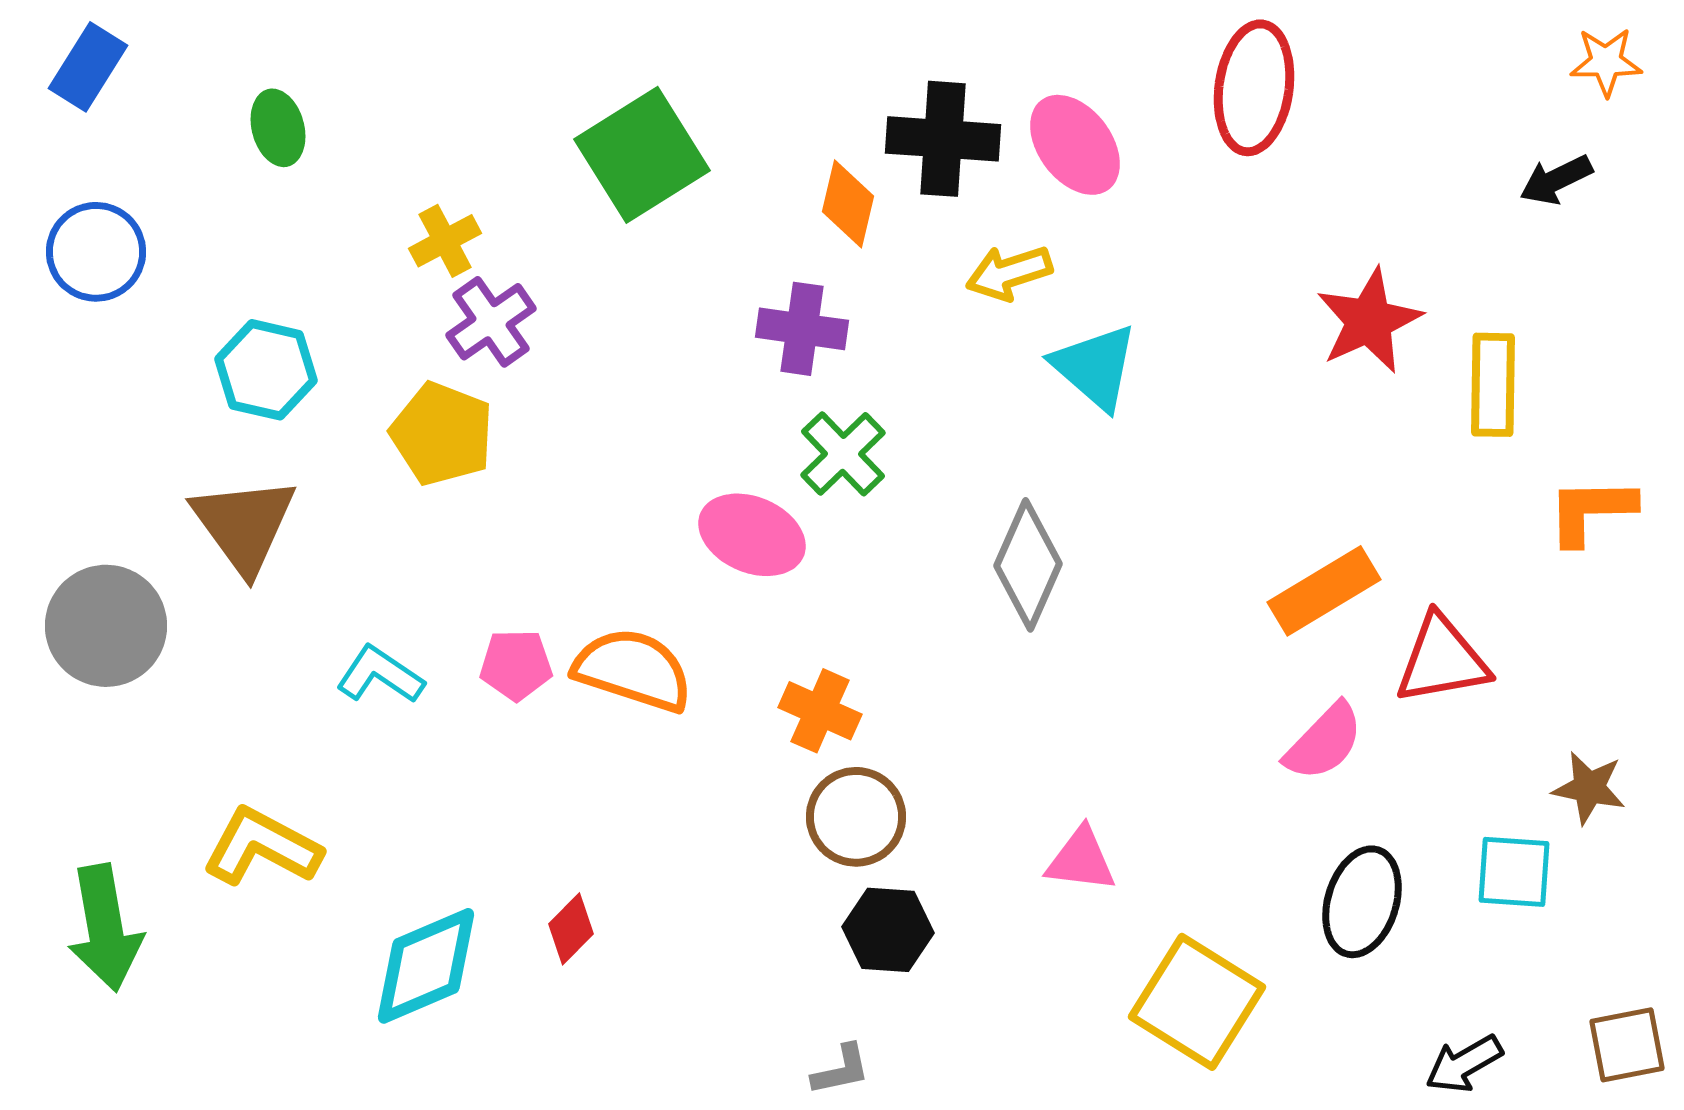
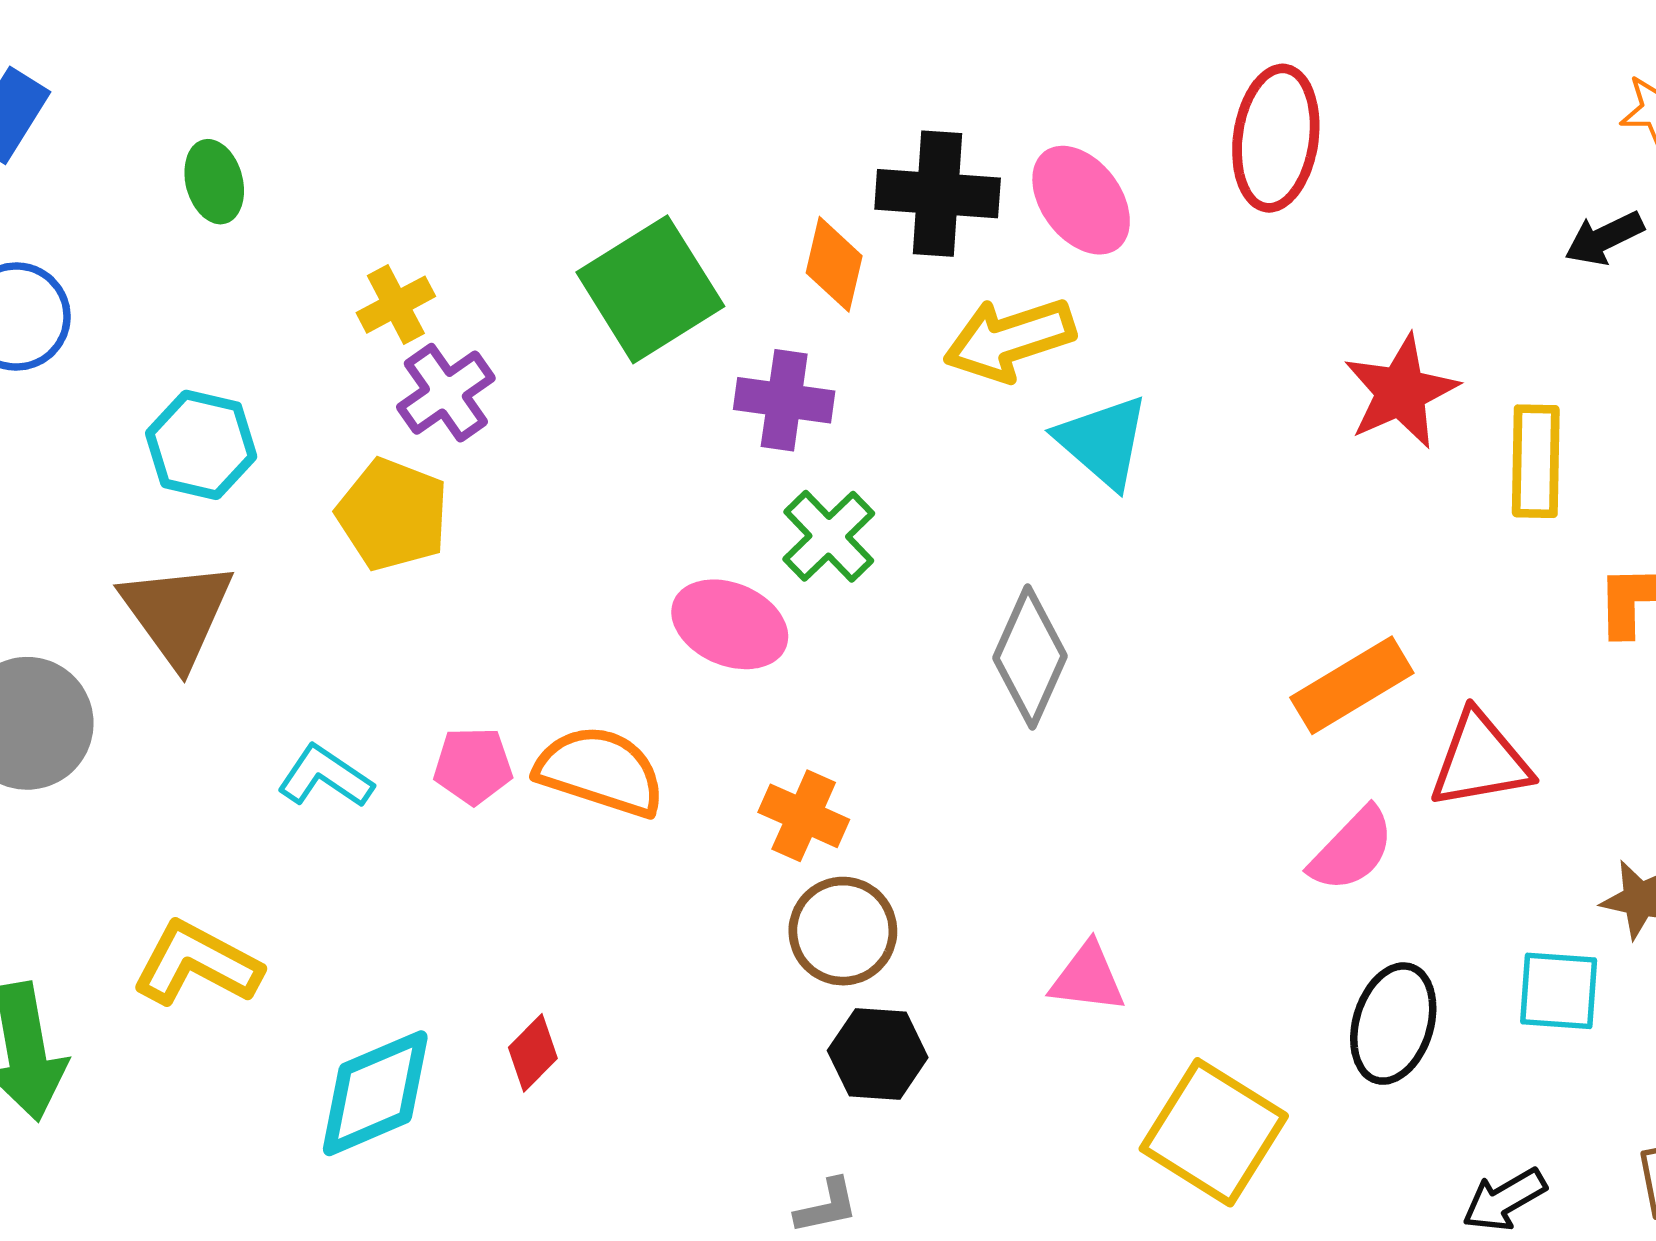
green square: (642, 155) -> (650, 289), moved
yellow arrow: (1009, 273) -> (1009, 339), size x1.4

